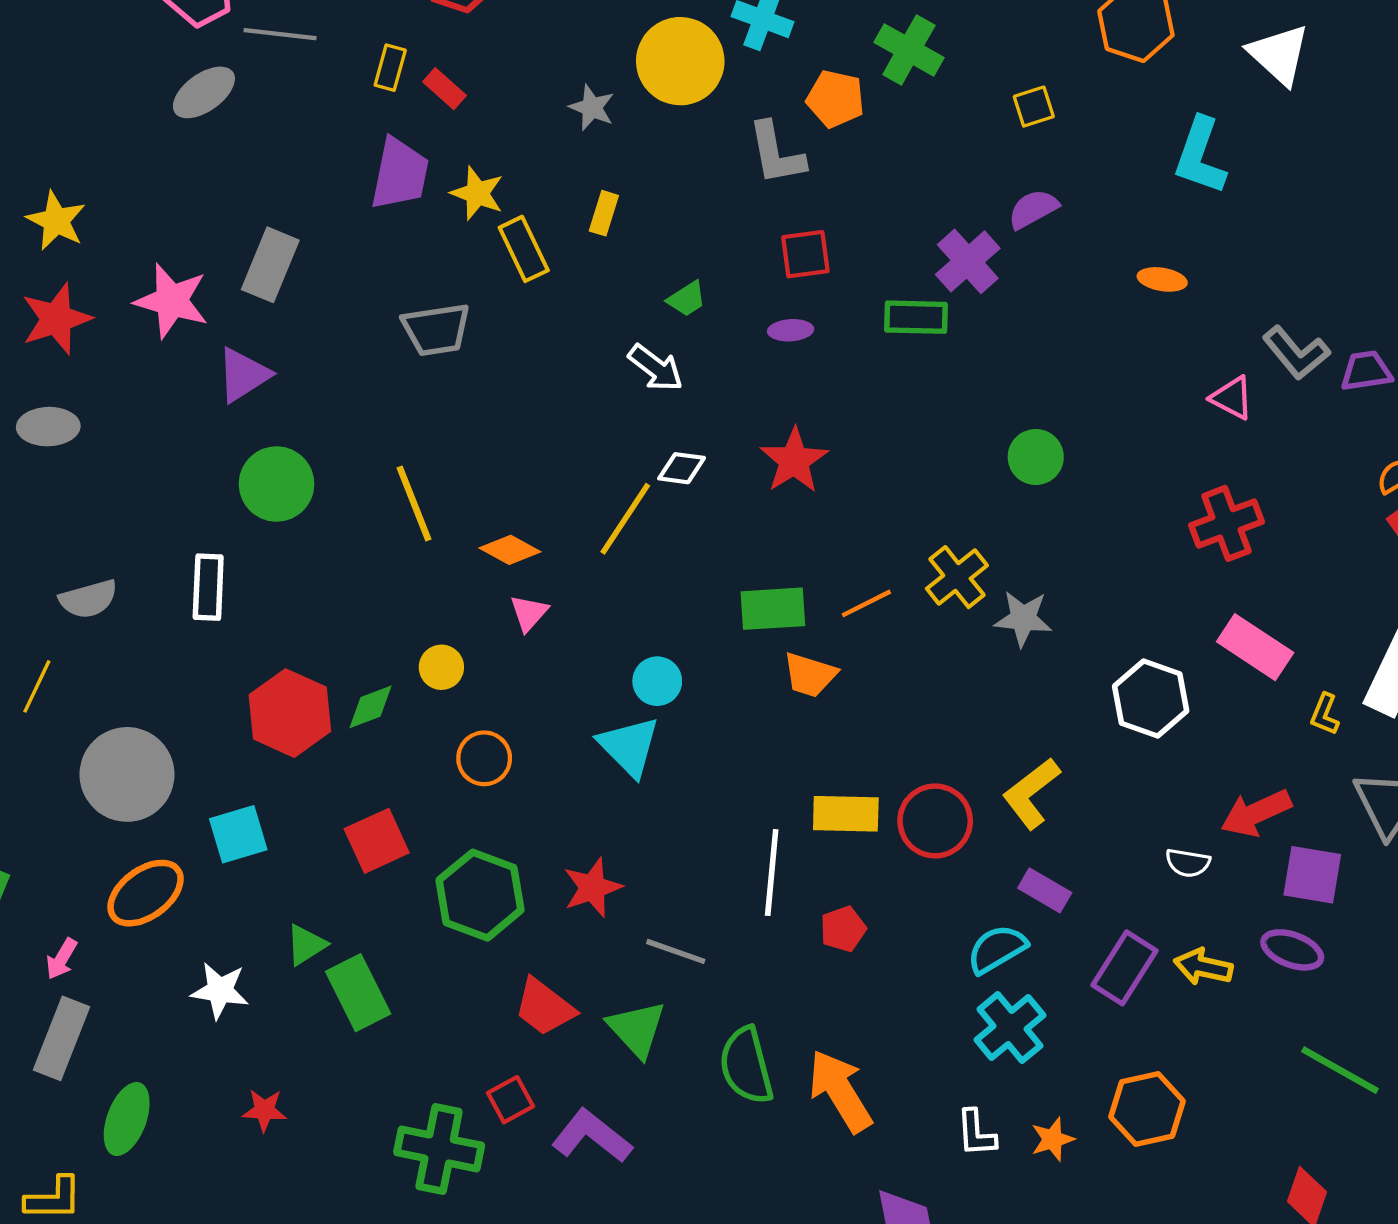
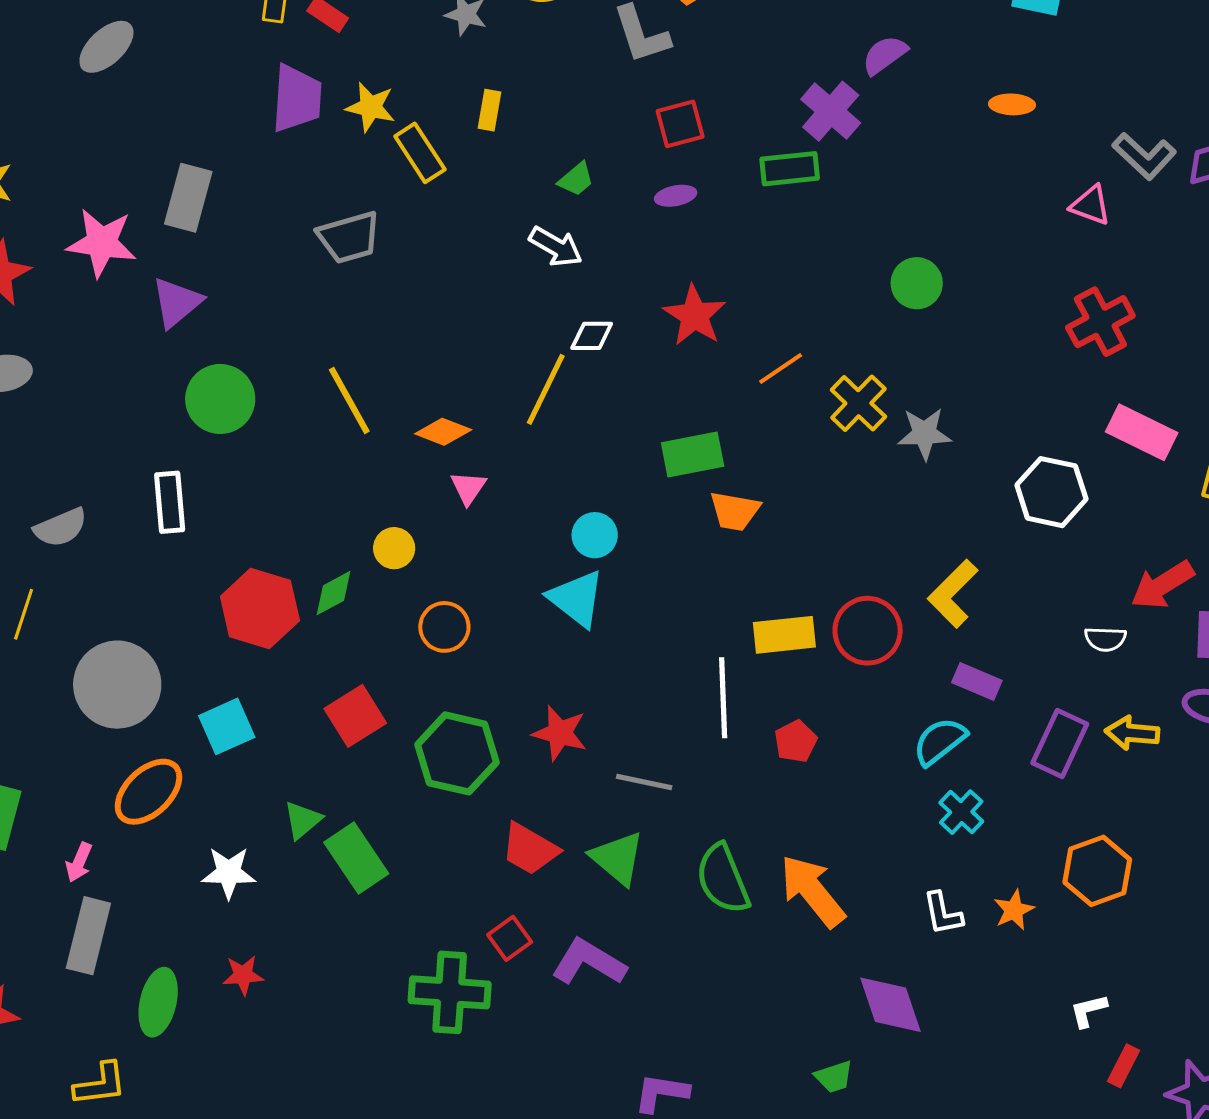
orange line: (866, 603) -> (781, 369), moved
red star: (593, 887) -> (560, 733), turned -30
cyan cross: (1010, 1027) -> (961, 812), size x0.7
red star: (264, 1110) -> (243, 975), moved

